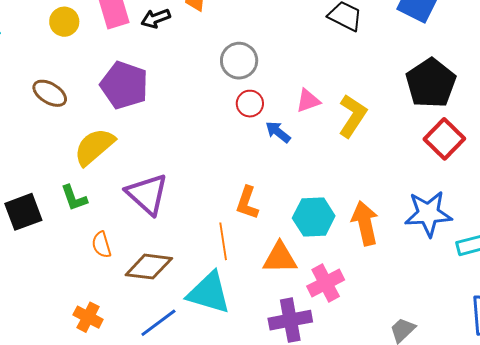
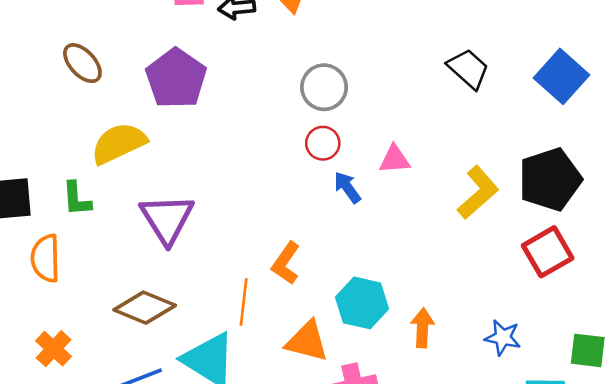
yellow L-shape: (352, 116) -> (478, 193), moved
blue star: (428, 214) -> (503, 337), size x0.6
orange arrow: (365, 223) -> (422, 328), size x0.7
orange semicircle: (101, 245) -> (46, 258), moved, size x1.4

